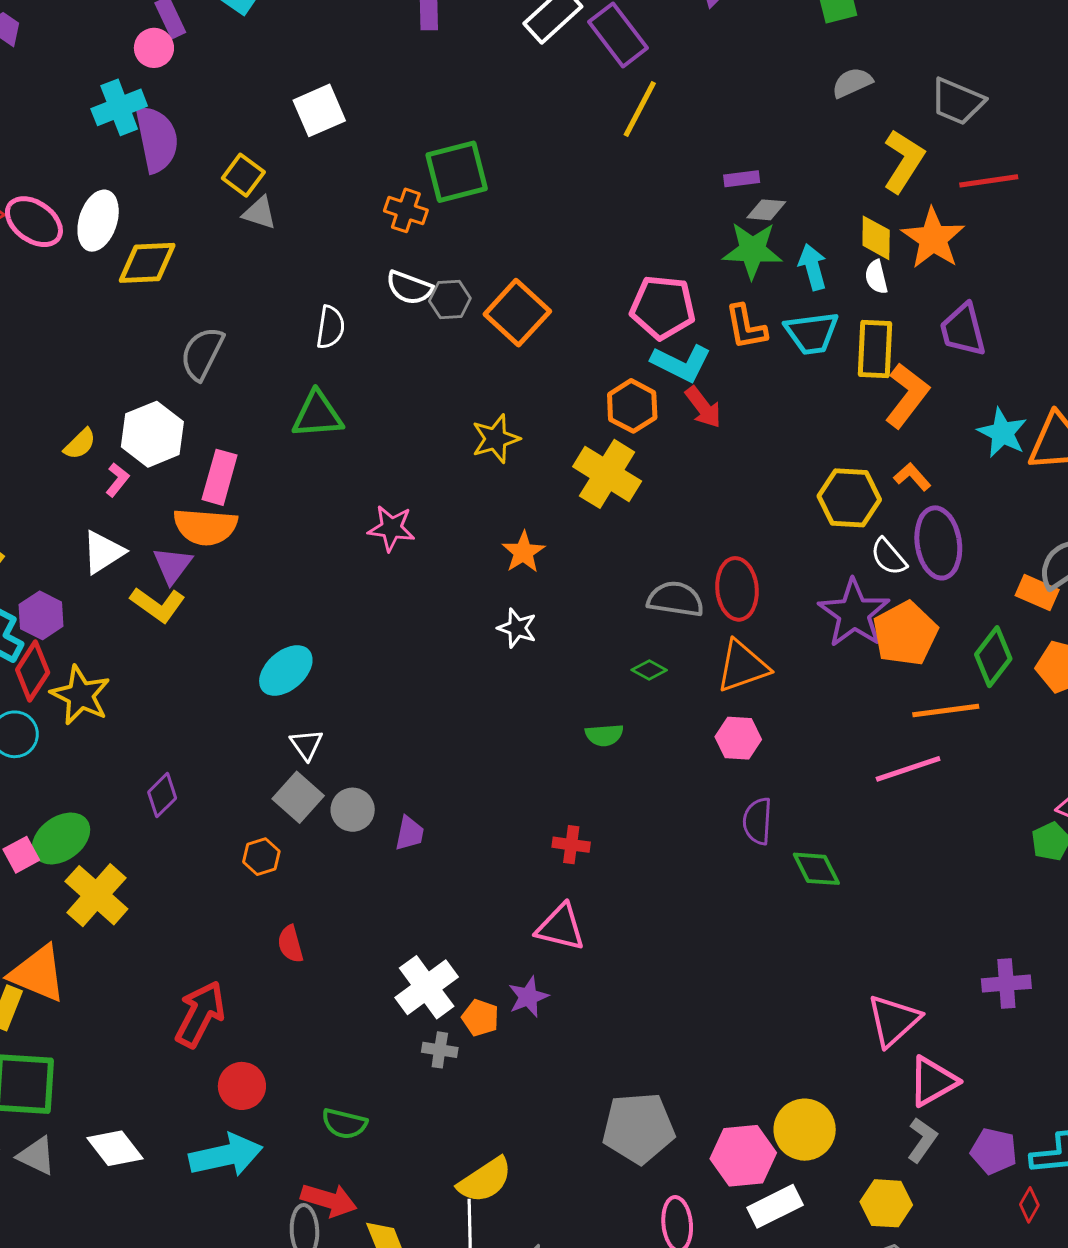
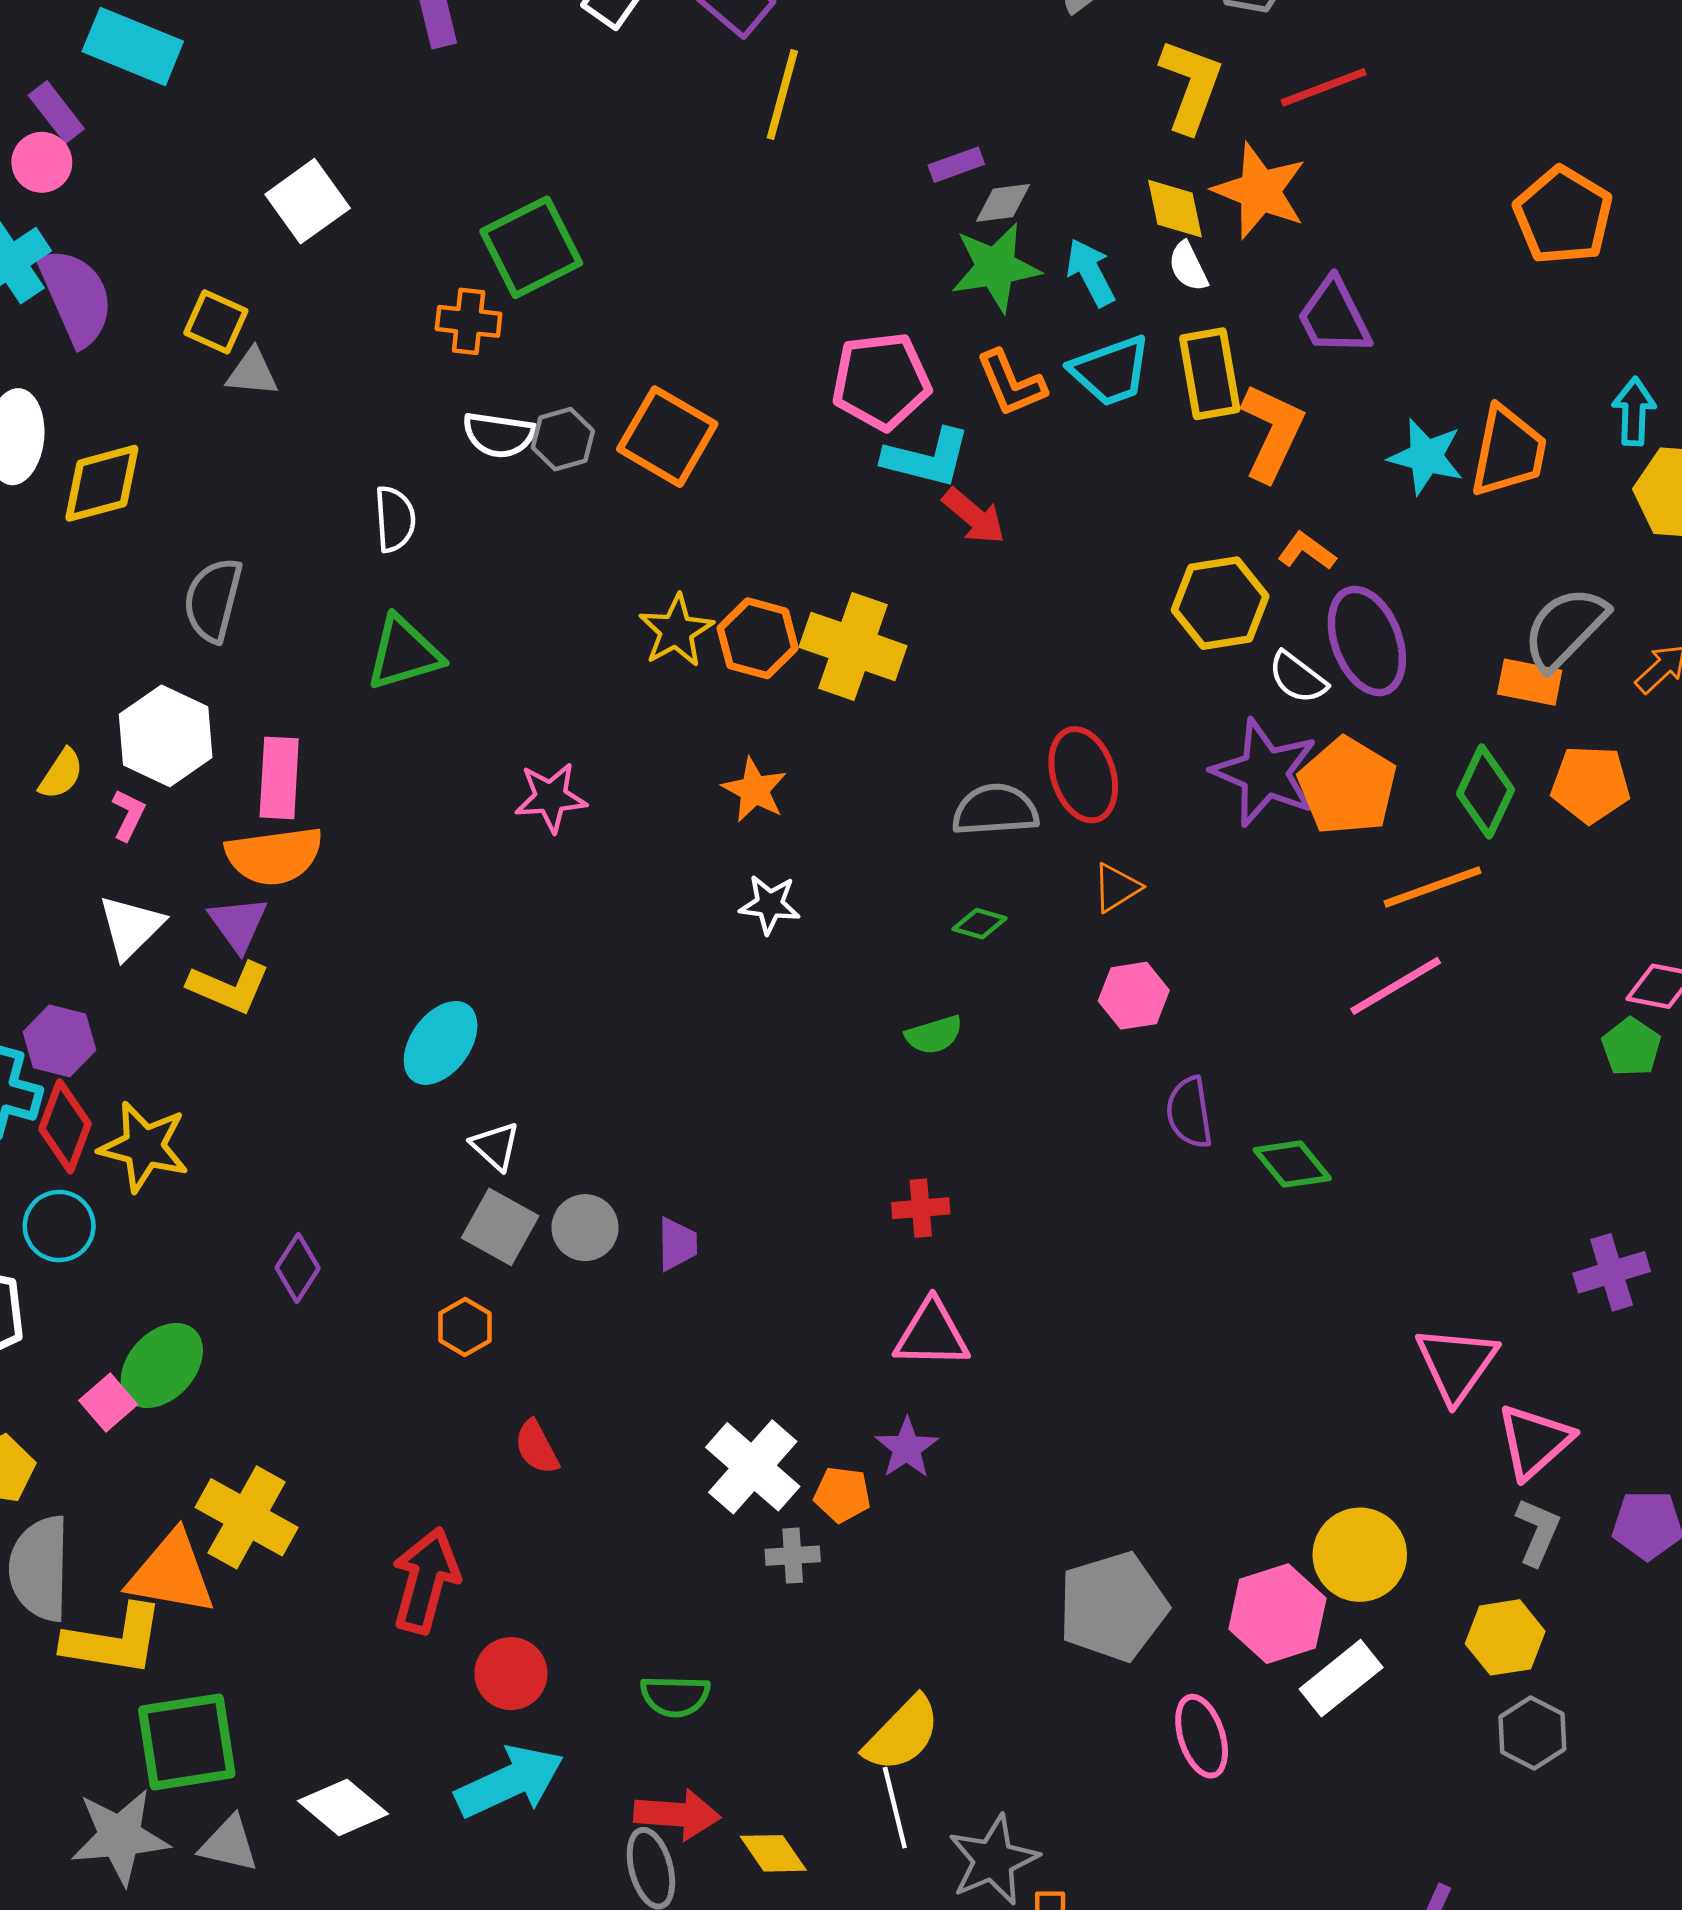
orange hexagon: (632, 406) -> (758, 638), moved
orange triangle: (743, 666) -> (1117, 888), size x0.6
yellow cross: (96, 895) -> (247, 1517), moved

